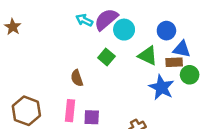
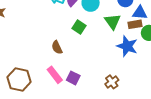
green triangle: (148, 56) -> (113, 22), turned 36
pink rectangle: (70, 111) -> (55, 75), turned -36
purple square: (92, 117) -> (73, 78), turned 32

